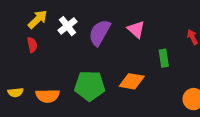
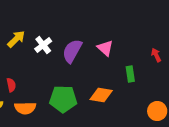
red semicircle: (32, 45) -> (11, 85), moved

